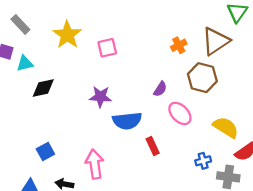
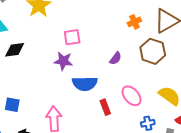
pink square: (107, 48) -> (72, 37), moved
pink ellipse: (180, 113) -> (132, 96), moved
blue square: (45, 151) -> (12, 105), turned 35

